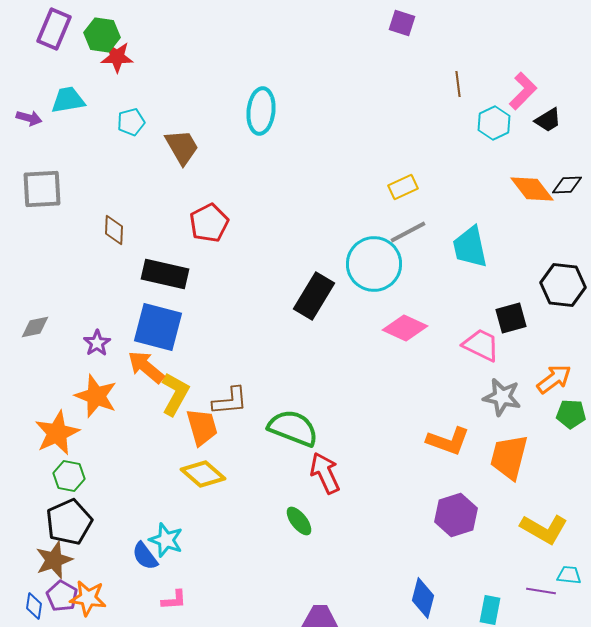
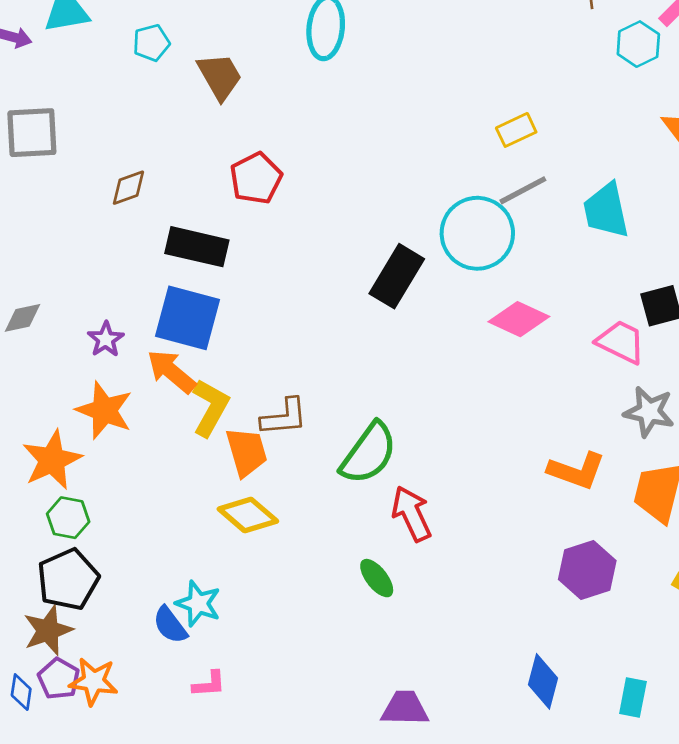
brown diamond: (114, 230) -> (128, 188), turned 68
green semicircle: (293, 428) -> (369, 453), turned 105

